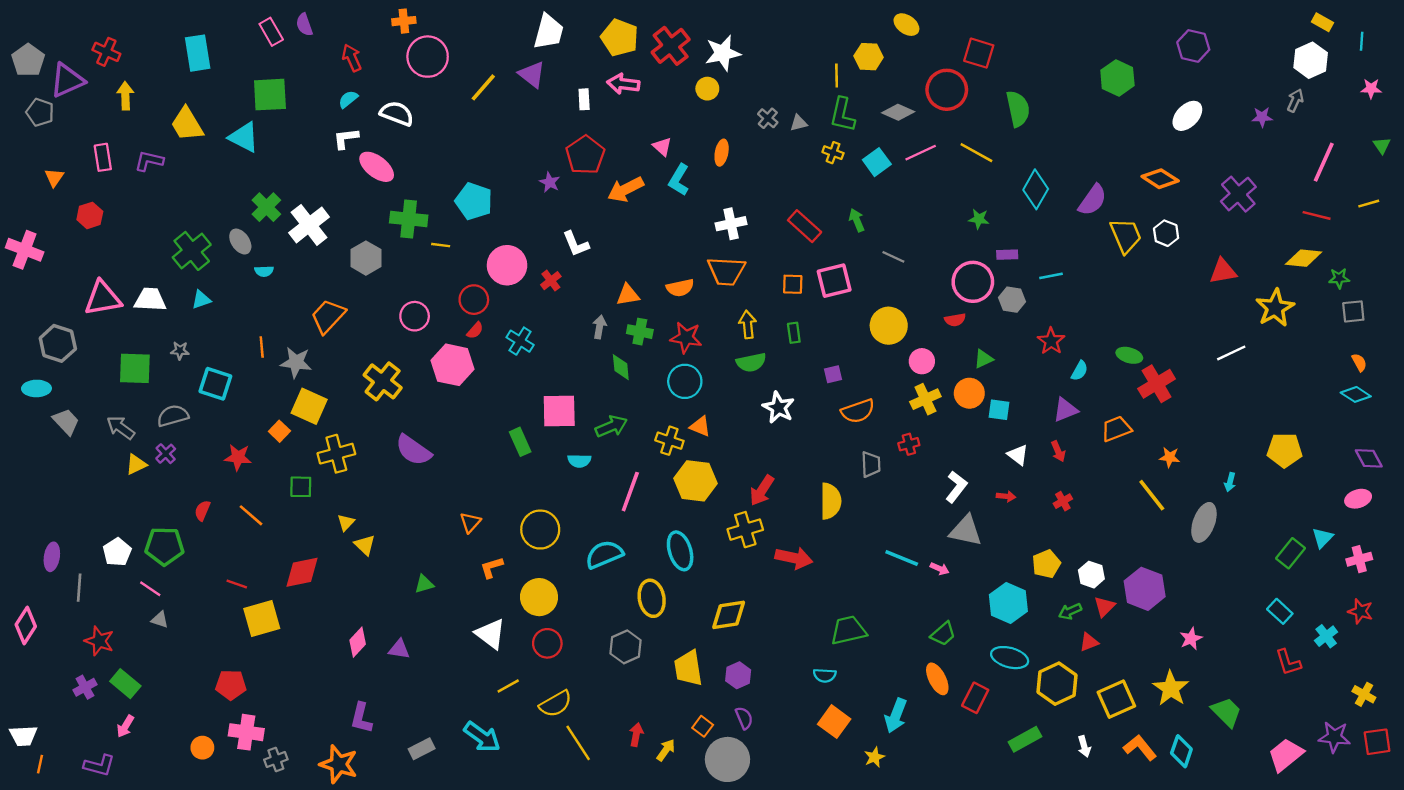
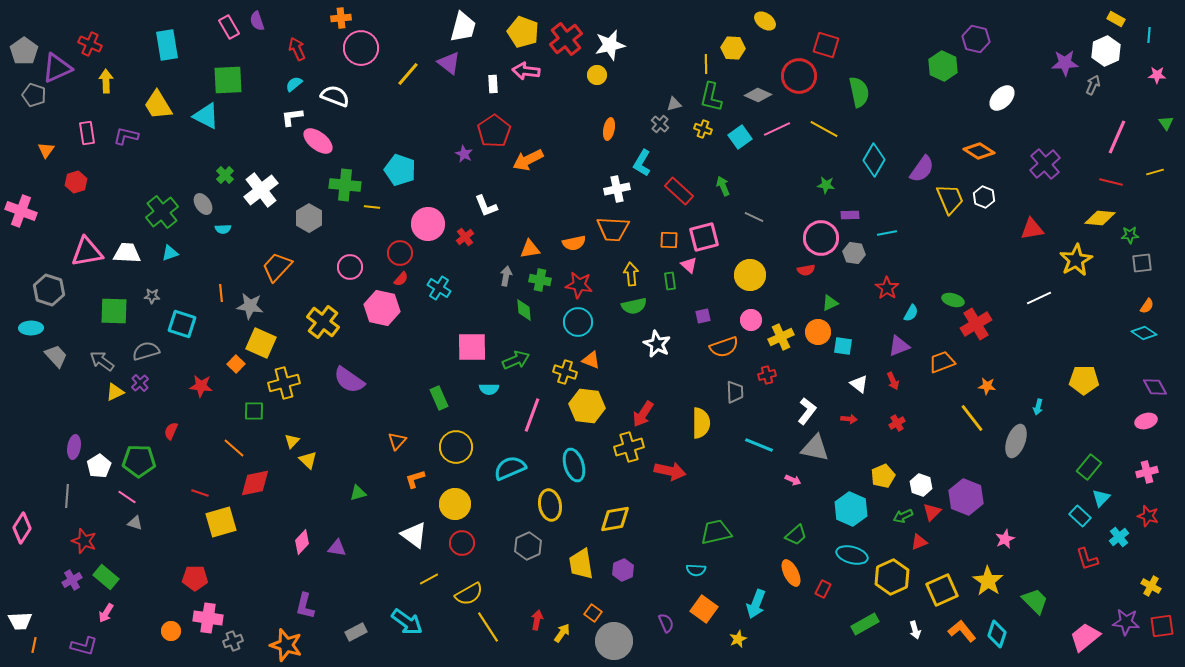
purple hexagon: (1193, 46) -> (976, 39), moved
purple star: (1262, 117) -> (1065, 63), moved, size x1.5
gray cross: (768, 118) -> (660, 124), moved
pink triangle: (662, 147) -> (689, 265), moved
cyan L-shape: (679, 180) -> (642, 163), moved
green cross: (266, 207) -> (225, 175), size x0.7
pink circle: (922, 361) -> (751, 320), moved
orange semicircle: (1359, 362) -> (1147, 306), turned 63
green rectangle: (520, 442) -> (439, 398), moved
orange line: (251, 515) -> (234, 448), moved
cyan triangle: (1323, 538) -> (1101, 498), moved
purple ellipse: (52, 557) -> (74, 447), moved
cyan line: (902, 558) -> (759, 445), moved
red rectangle: (975, 698) -> (823, 589), size x0.7
purple semicircle: (744, 718) -> (666, 623), moved

